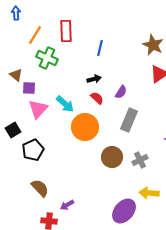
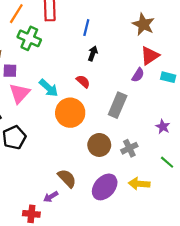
black arrow: (94, 79) -> (93, 53), moved, turned -56
purple semicircle: (121, 92) -> (138, 75), moved
brown semicircle: (40, 188) -> (67, 178), moved
purple ellipse: (124, 211) -> (105, 187), moved

